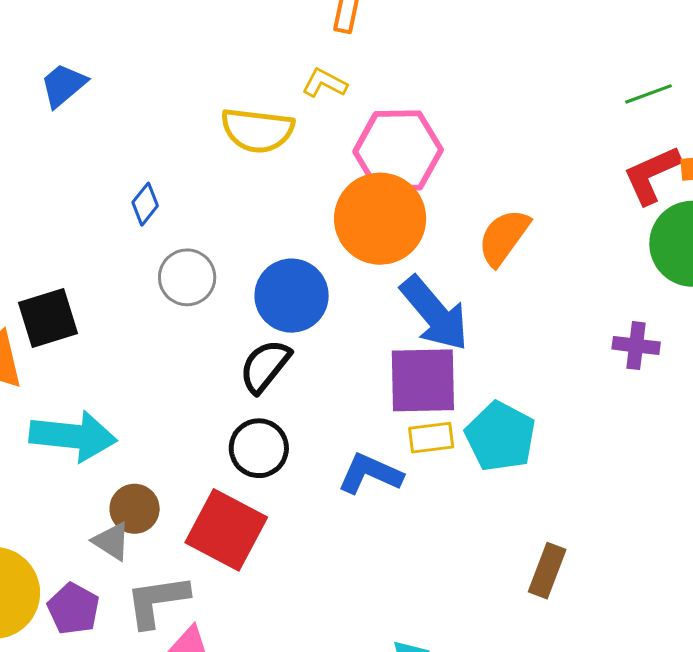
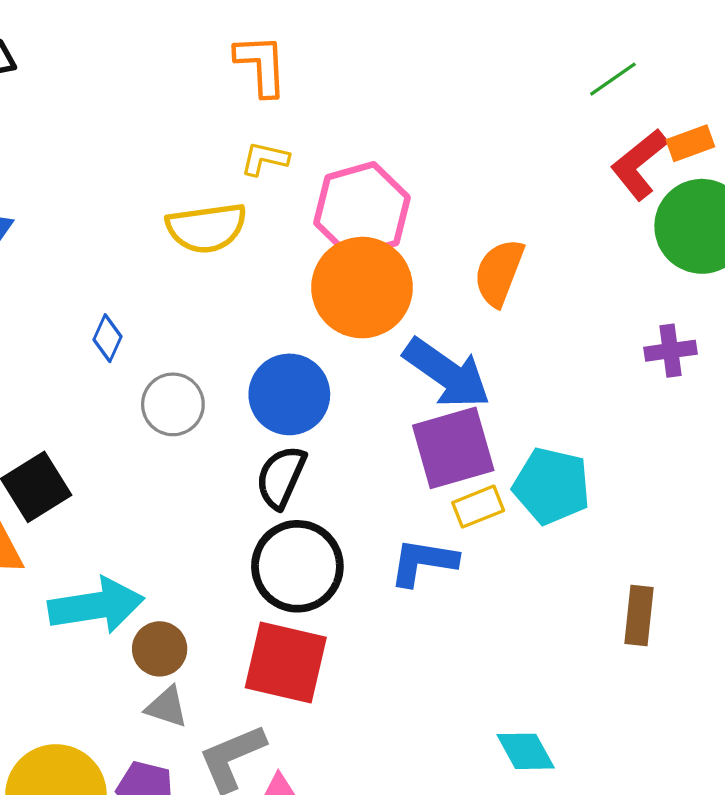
black circle: (259, 448) -> (297, 566), size x1.4
brown circle: (135, 509) -> (160, 649), moved

